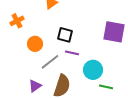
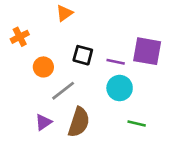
purple line: (72, 53) -> (116, 62), moved
cyan circle: (93, 70) -> (120, 88), moved

